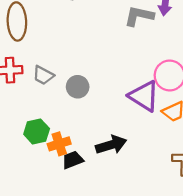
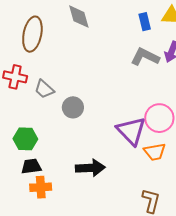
orange cross: (59, 144) -> (41, 187), moved
black trapezoid: (73, 160) -> (31, 166), moved

